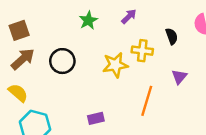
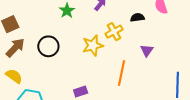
black semicircle: (172, 36) -> (137, 17), turned -72
yellow cross: (142, 51) -> (114, 32), turned -30

